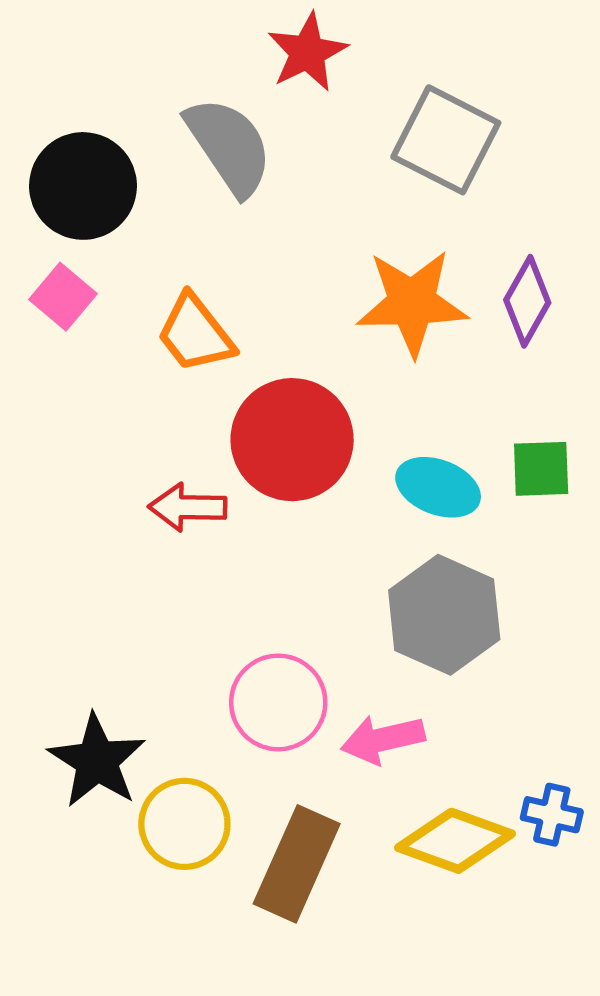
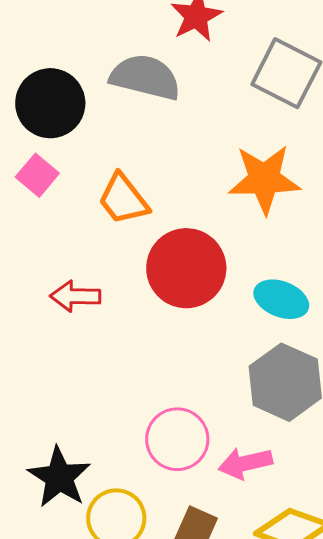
gray semicircle: (229, 146) -> (145, 77), turned -42
red arrow: (188, 507) -> (75, 296), moved

